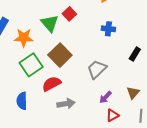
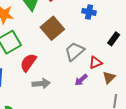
brown square: (60, 55) -> (52, 28), moved
red semicircle: (52, 84) -> (28, 63), turned -30
red triangle: (112, 115) -> (96, 63), moved

